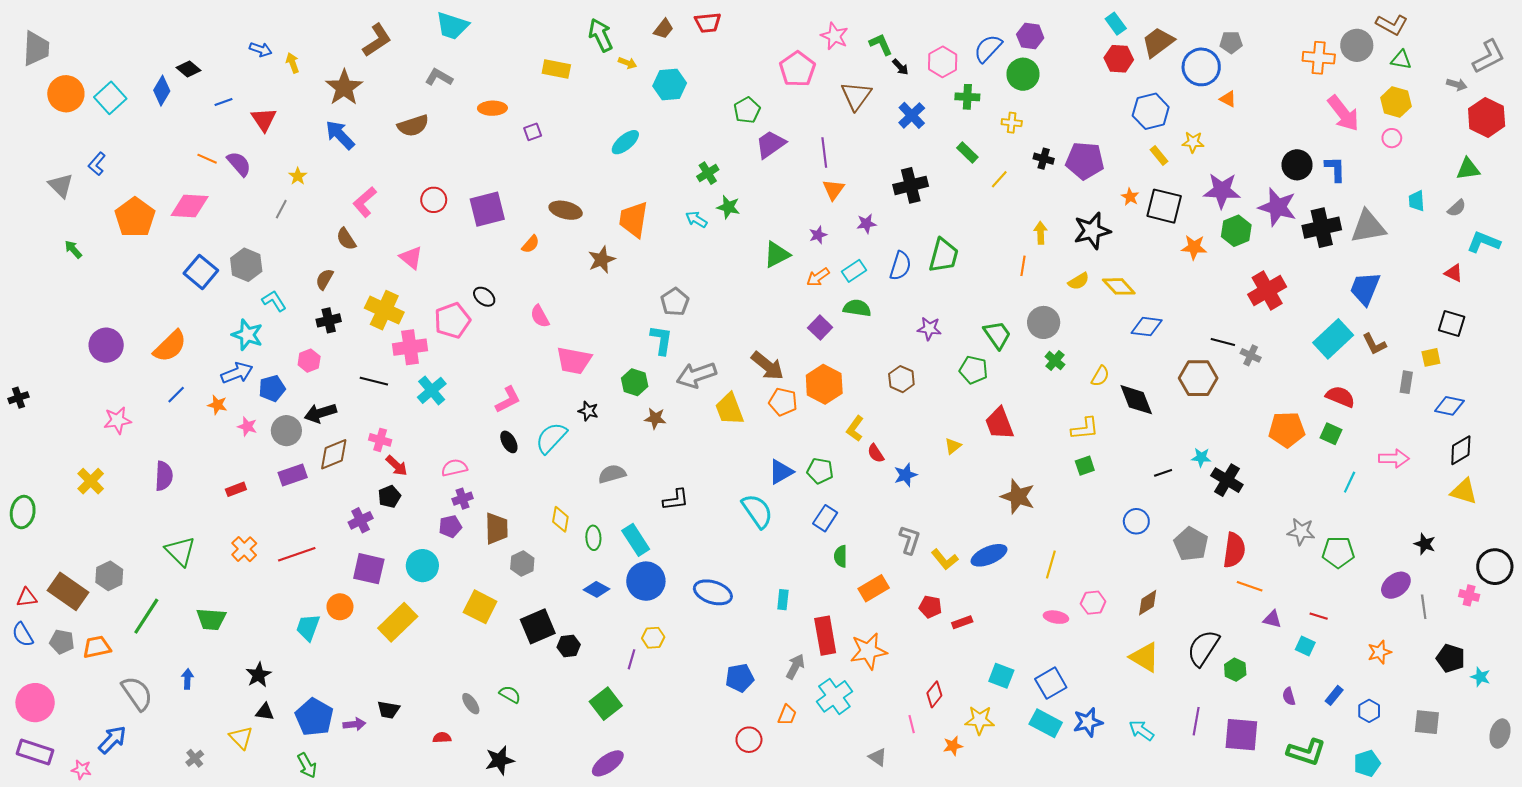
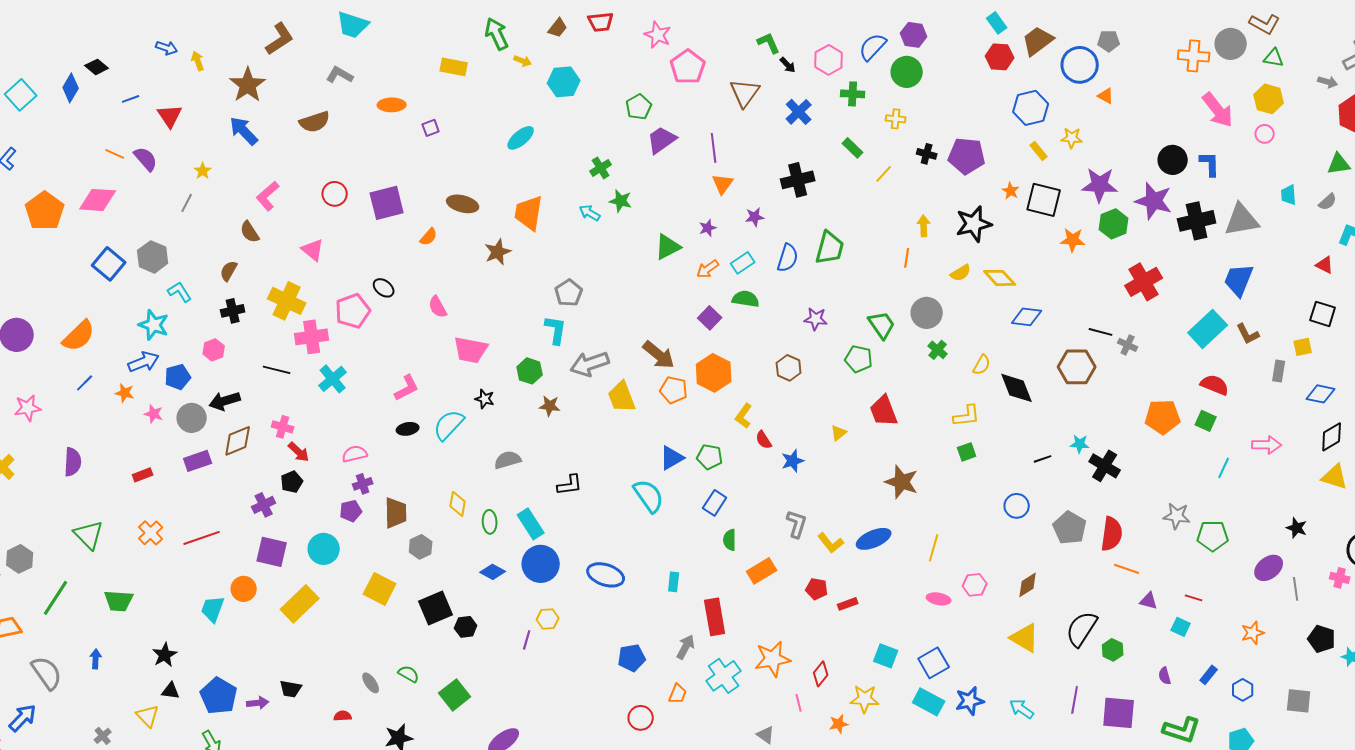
pink star: (834, 36) -> (658, 35), moved
black ellipse: (509, 442) -> (408, 429), turned -70
orange star: (868, 651) -> (773, 659), moved
green square: (606, 704) -> (455, 695), moved

